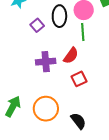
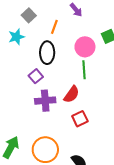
black ellipse: (59, 16) -> (47, 53), moved
purple square: (37, 25) -> (36, 76), moved

